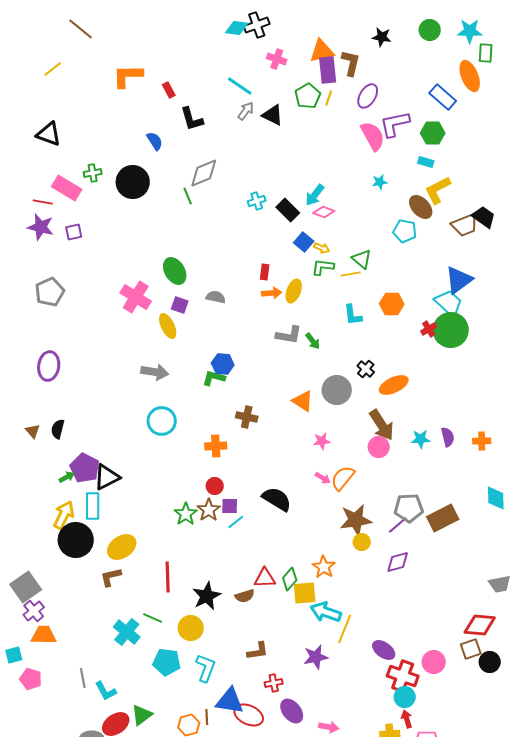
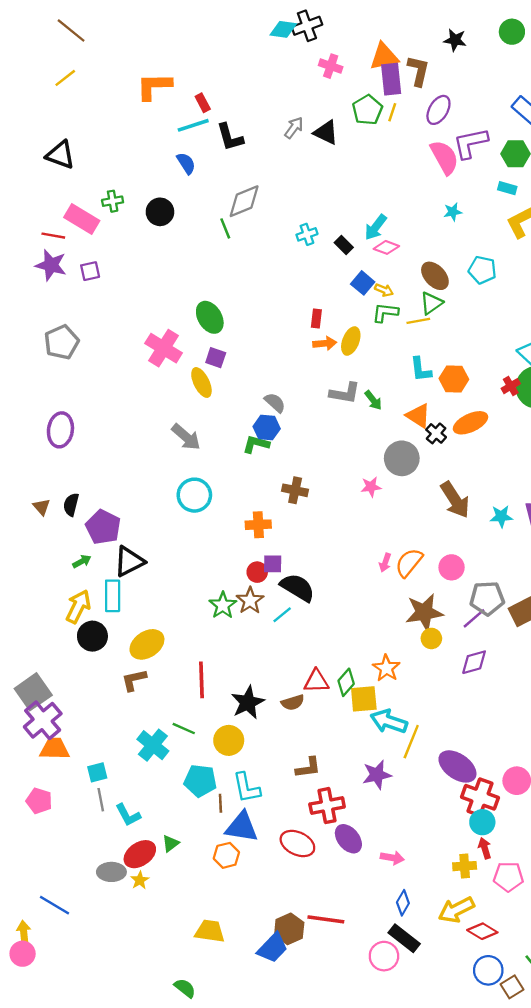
brown line: (81, 29) -> (71, 31), moved
cyan line: (240, 86) -> (193, 125), moved, turned -52
black circle: (133, 182) -> (160, 212), size x0.7
brown ellipse: (421, 207) -> (435, 276), moved
black rectangle: (288, 210) -> (344, 245), size x0.7
green triangle: (362, 259) -> (431, 303), turned 45
gray semicircle: (216, 297) -> (275, 403), moved, turned 30
orange hexagon: (392, 304) -> (454, 379), moved
gray arrow: (155, 372) -> (186, 437), turned 32
orange ellipse: (394, 385) -> (470, 423), moved
orange triangle: (303, 401) -> (418, 416), moved
pink star: (322, 441) -> (371, 487), moved
pink circle: (379, 447) -> (452, 567), moved
purple pentagon: (85, 468) -> (103, 527), moved
pink arrow: (323, 478) -> (385, 563), turned 77
black semicircle: (277, 499) -> (297, 588), moved
purple square: (230, 506) -> (273, 564), moved
black circle: (76, 540) -> (92, 636), size x0.7
purple cross: (34, 611) -> (43, 720), size x1.5
purple ellipse: (384, 650) -> (457, 766), size x1.4
cyan square: (14, 655) -> (97, 772), moved
cyan L-shape: (206, 668) -> (247, 788), turned 148
red cross: (274, 683) -> (327, 806), size x1.6
blue triangle: (230, 701) -> (242, 827), moved
green triangle: (142, 715) -> (171, 843), size x0.7
brown line: (207, 717) -> (220, 803), moved

